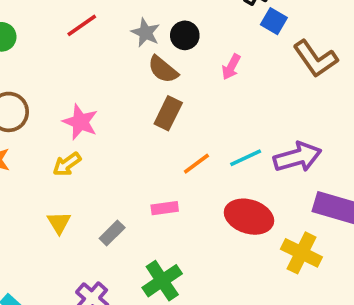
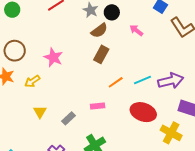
pink arrow: (231, 67) -> (136, 30), turned 96
brown semicircle: (163, 69) -> (99, 31), turned -78
yellow arrow: (67, 164) -> (32, 81), moved

